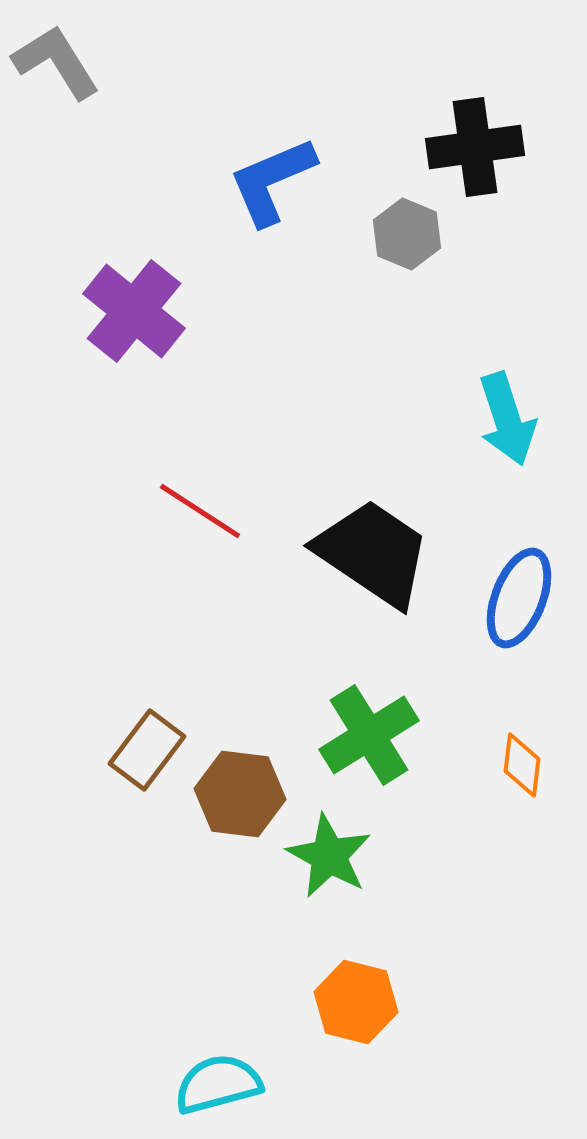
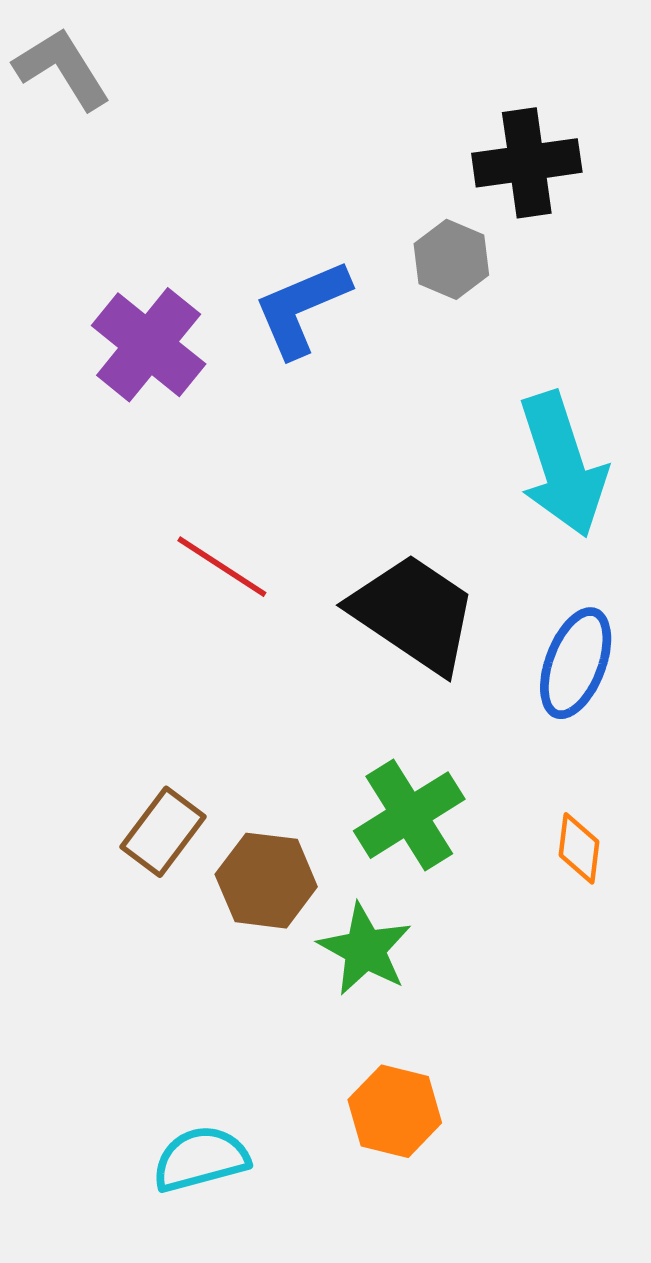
blue L-shape: (272, 181) -> (302, 308), moved
cyan arrow: (507, 419) -> (562, 465), size x1.4
cyan semicircle: (218, 1084) -> (201, 1159), moved

